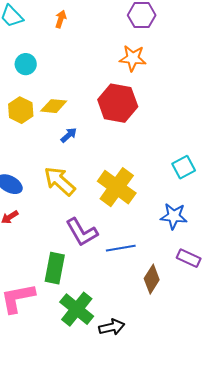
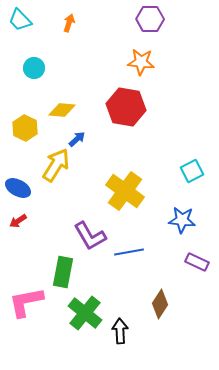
yellow hexagon: (21, 110) -> (25, 128), moved
yellow arrow: (60, 181) -> (56, 165), moved, turned 80
brown diamond: (152, 279) -> (160, 304), moved
black arrow: (112, 327) -> (120, 331), turned -80

